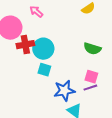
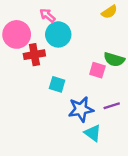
cyan circle: (43, 49) -> (58, 34), moved
pink square: (91, 77) -> (97, 70), moved

